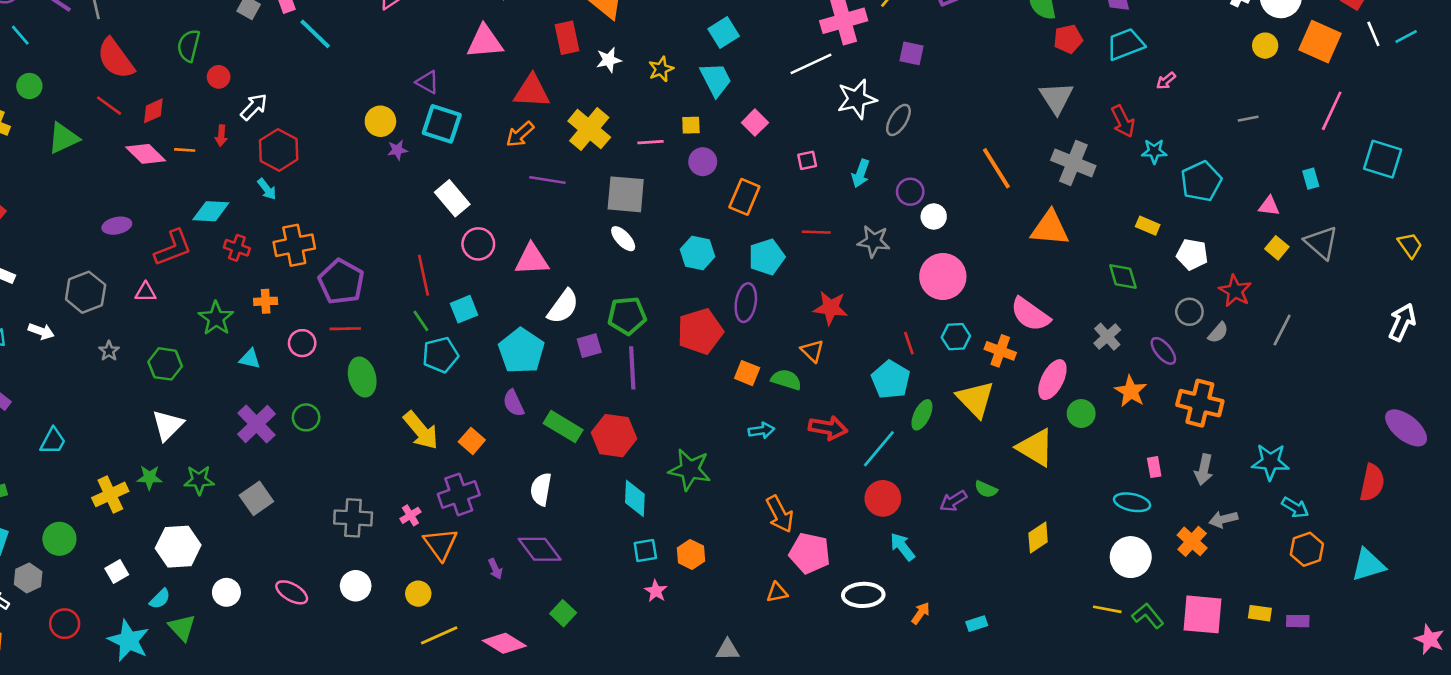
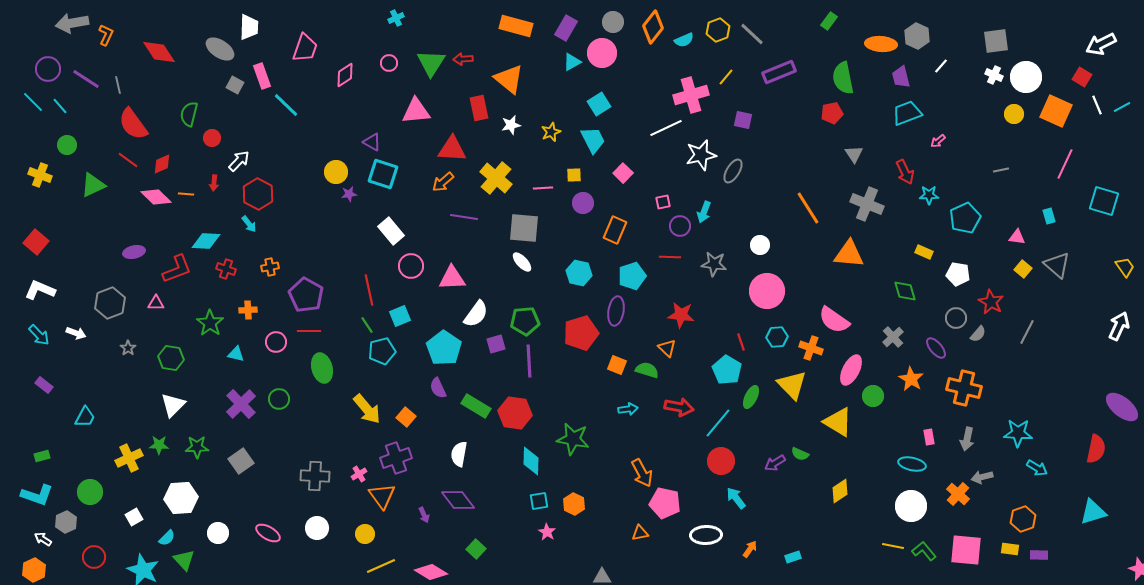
red pentagon: (1068, 39) -> (832, 113), moved
gray triangle: (1056, 98) -> (854, 154), size x0.7
purple circle: (910, 192) -> (680, 226), moved
orange cross: (294, 245) -> (270, 267), size x0.6
orange hexagon: (1307, 549) -> (1023, 519), moved

